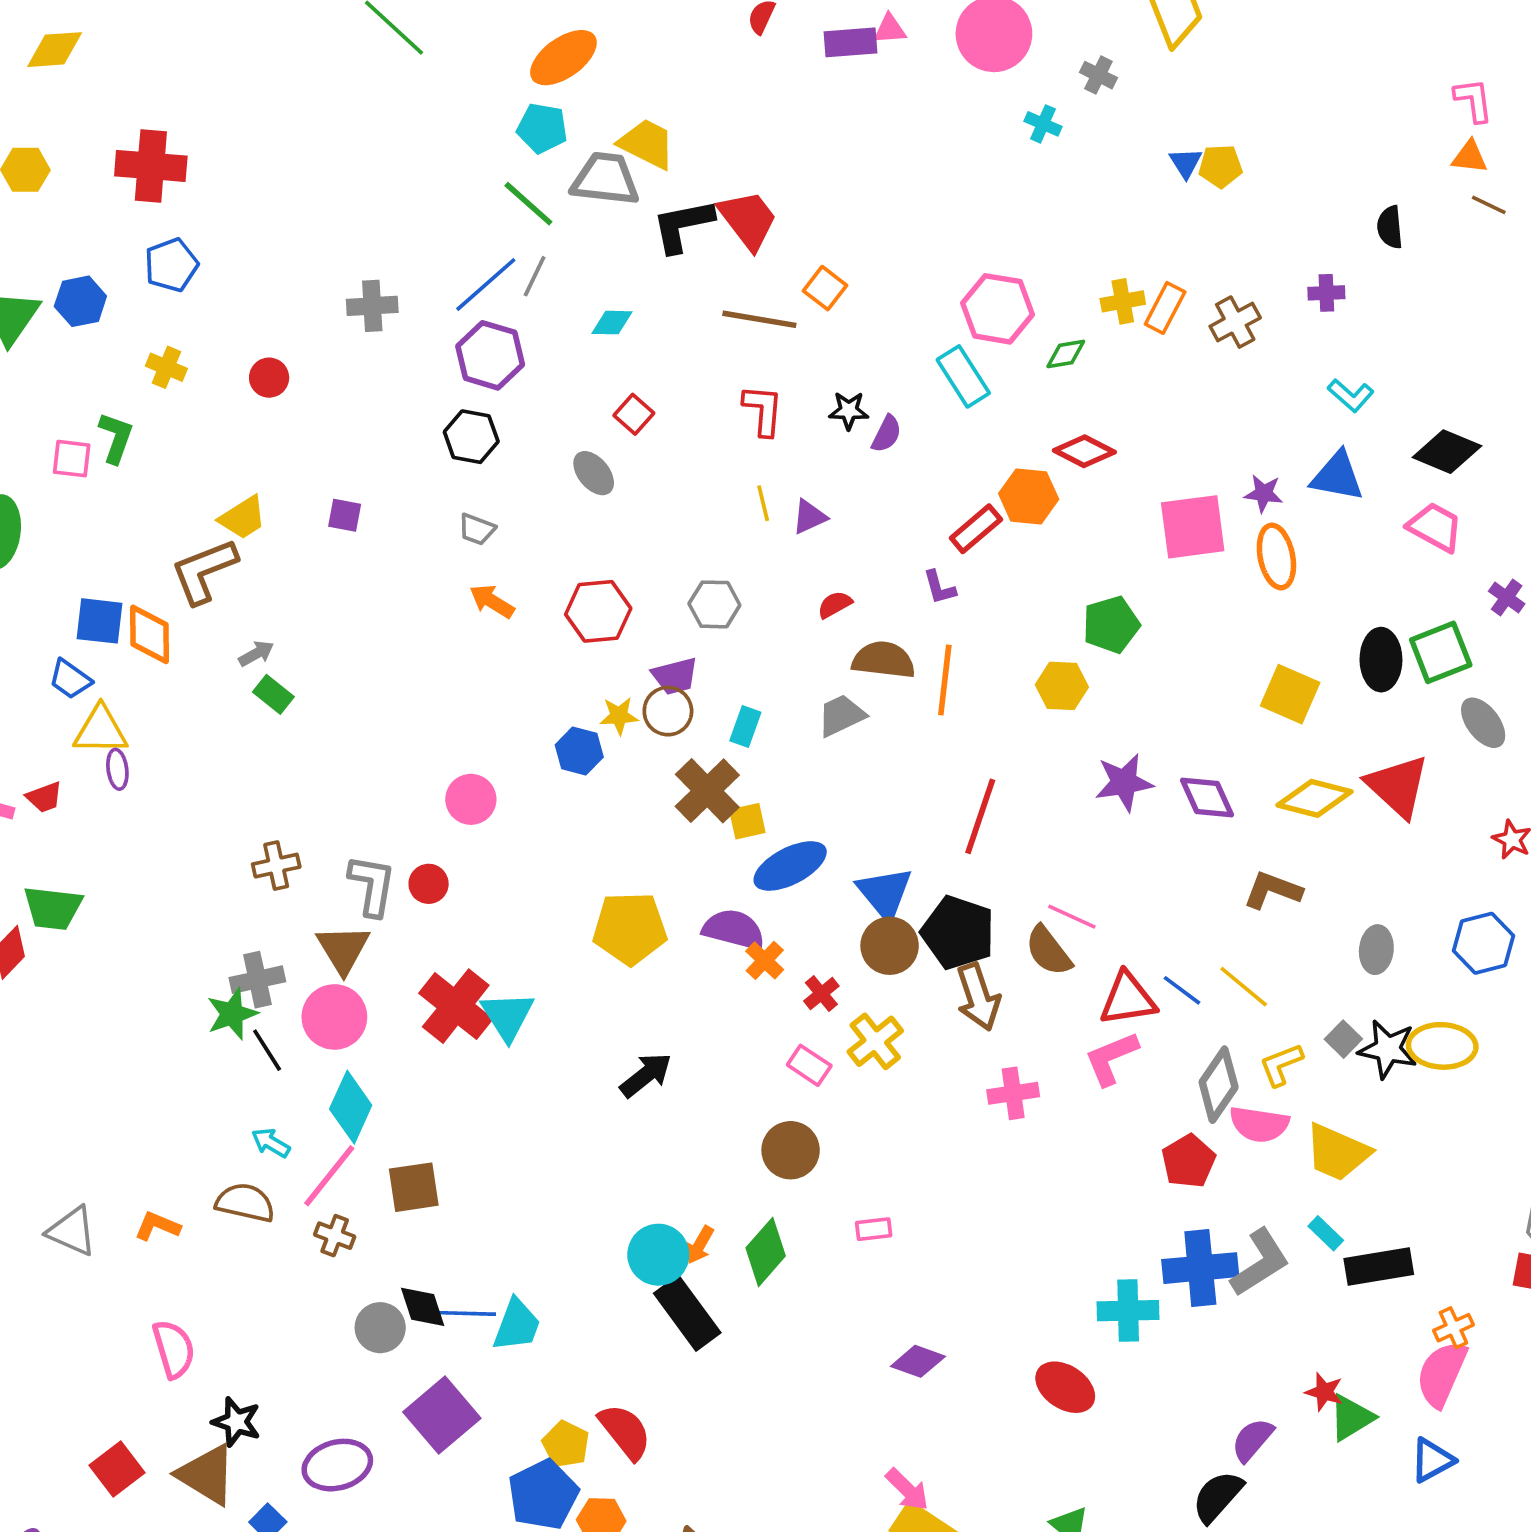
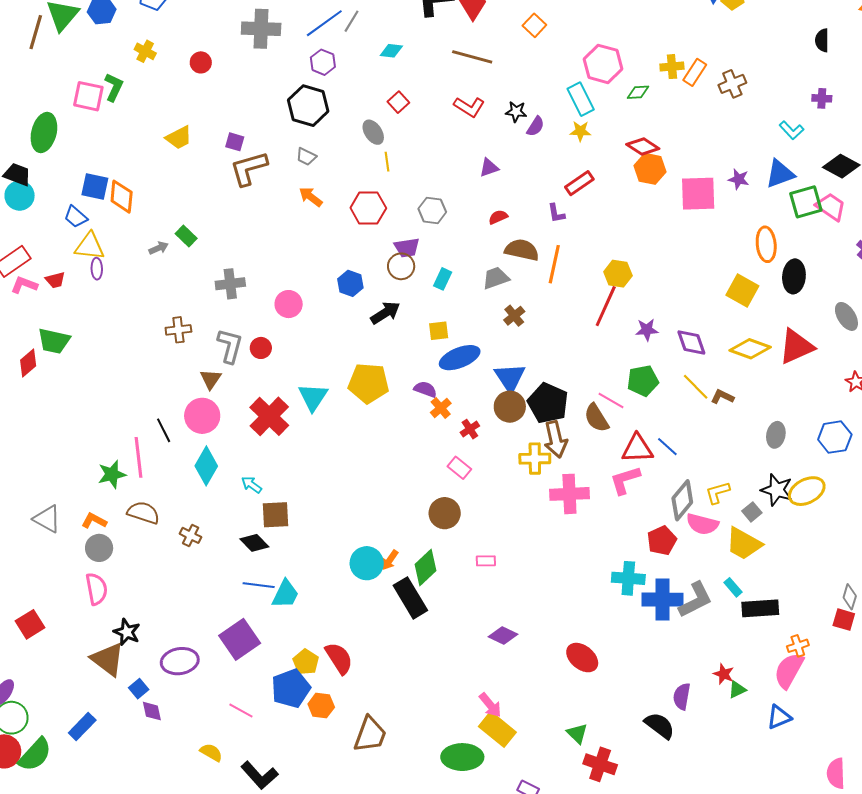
orange square: (825, 288) -> (534, 25), moved
purple cross: (1326, 293) -> (822, 98), moved
gray cross: (372, 306) -> (261, 29), size x1.4
purple hexagon: (490, 355) -> (323, 62), size x0.7
red L-shape: (763, 410) -> (469, 107), turned 112
black hexagon: (471, 437) -> (308, 106), size x1.4
pink square: (72, 459) -> (88, 96), size x1.4
blue triangle: (1337, 476) -> (780, 174), turned -36
orange hexagon: (1029, 496) -> (650, 169), moved
yellow line: (763, 503) -> (387, 162), moved
orange ellipse: (1276, 556) -> (766, 244), moved
brown L-shape: (204, 571) -> (249, 168), moved
green pentagon: (1111, 625) -> (643, 381), moved
green square: (1441, 652) -> (806, 202), moved
gray arrow: (256, 654) -> (159, 248), moved
yellow star: (619, 716) -> (580, 131), moved
purple star: (1124, 782) -> (647, 330), size x0.7
red triangle: (1398, 786) -> (796, 347), turned 48
brown cross: (707, 791) -> (514, 316), moved, size x0.6
red line: (980, 816) -> (606, 306), moved
brown L-shape: (1273, 890) -> (722, 397), size x0.7
purple semicircle: (734, 929) -> (425, 389), size x0.7
brown triangle: (343, 949) -> (211, 379), size x0.7
gray cross: (257, 980) -> (230, 284), moved
yellow line: (1244, 987) -> (696, 387), moved
green star: (232, 1014) -> (112, 474), moved
cyan triangle: (507, 1016) -> (313, 397), moved
gray square: (1343, 1039) -> (752, 512), moved
yellow cross: (875, 1041) -> (535, 459), moved, turned 32
yellow ellipse: (1442, 1046) -> (807, 491), turned -36
black arrow: (646, 1075) -> (385, 313), moved
pink cross: (1013, 1093) -> (569, 494), size x1.4
cyan arrow: (271, 1143) -> (252, 485), moved
pink line: (329, 1176) -> (139, 457), moved, turned -51
brown square: (414, 1187) -> (275, 515), moved
black diamond: (423, 1307) -> (254, 543), moved, turned -32
cyan cross: (1128, 1311) -> (628, 578), moved
black rectangle: (687, 1313) -> (410, 598), moved
gray circle: (380, 1328) -> (99, 548), moved
green triangle: (1351, 1418) -> (737, 690), size x0.7
purple semicircle: (1252, 1440) -> (682, 696), turned -36
red square: (117, 1469) -> (30, 624), moved
black semicircle: (1217, 1497) -> (660, 726), turned 80

